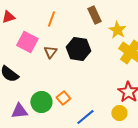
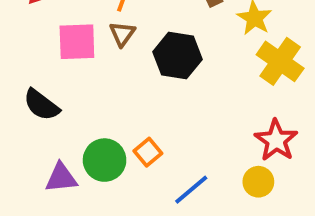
pink square: (27, 42) -> (77, 42), turned -30
brown triangle: (50, 52) -> (122, 34), moved

